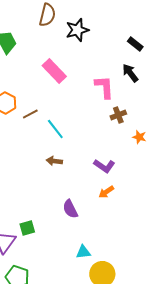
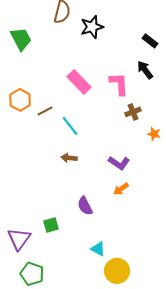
pink rectangle: (54, 71) -> (79, 82), moved
green square: (27, 228) -> (51, 225), moved
cyan triangle: (83, 252) -> (98, 249), turned 35

